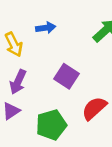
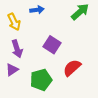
purple arrow: (18, 82) -> (17, 49), turned -42

